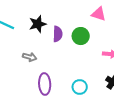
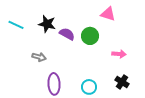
black star: (38, 24) -> (47, 24), turned 30
purple semicircle: (58, 34) -> (67, 34), turned -63

